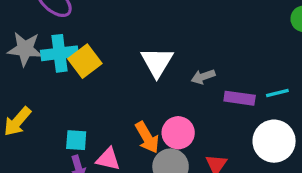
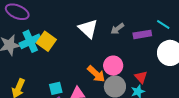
cyan line: (277, 93) -> (163, 25), turned 64

